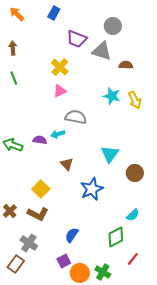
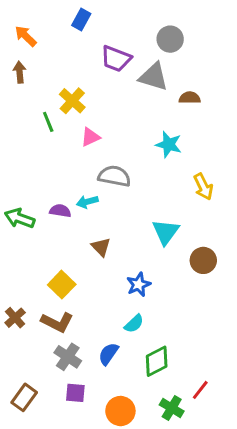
orange arrow: (17, 14) -> (26, 36), moved
yellow cross: (60, 67) -> (72, 101), moved
green line: (14, 78) -> (48, 122), moved
yellow arrow: (135, 100) -> (203, 187), moved
blue star: (92, 189) -> (139, 285), size x0.7
cyan semicircle: (133, 215) -> (134, 324), moved
green diamond: (116, 237) -> (157, 361), moved
gray cross: (29, 243) -> (68, 357), moved
purple square: (64, 261) -> (75, 393), moved, turned 32
green cross: (103, 272) -> (172, 408), moved

